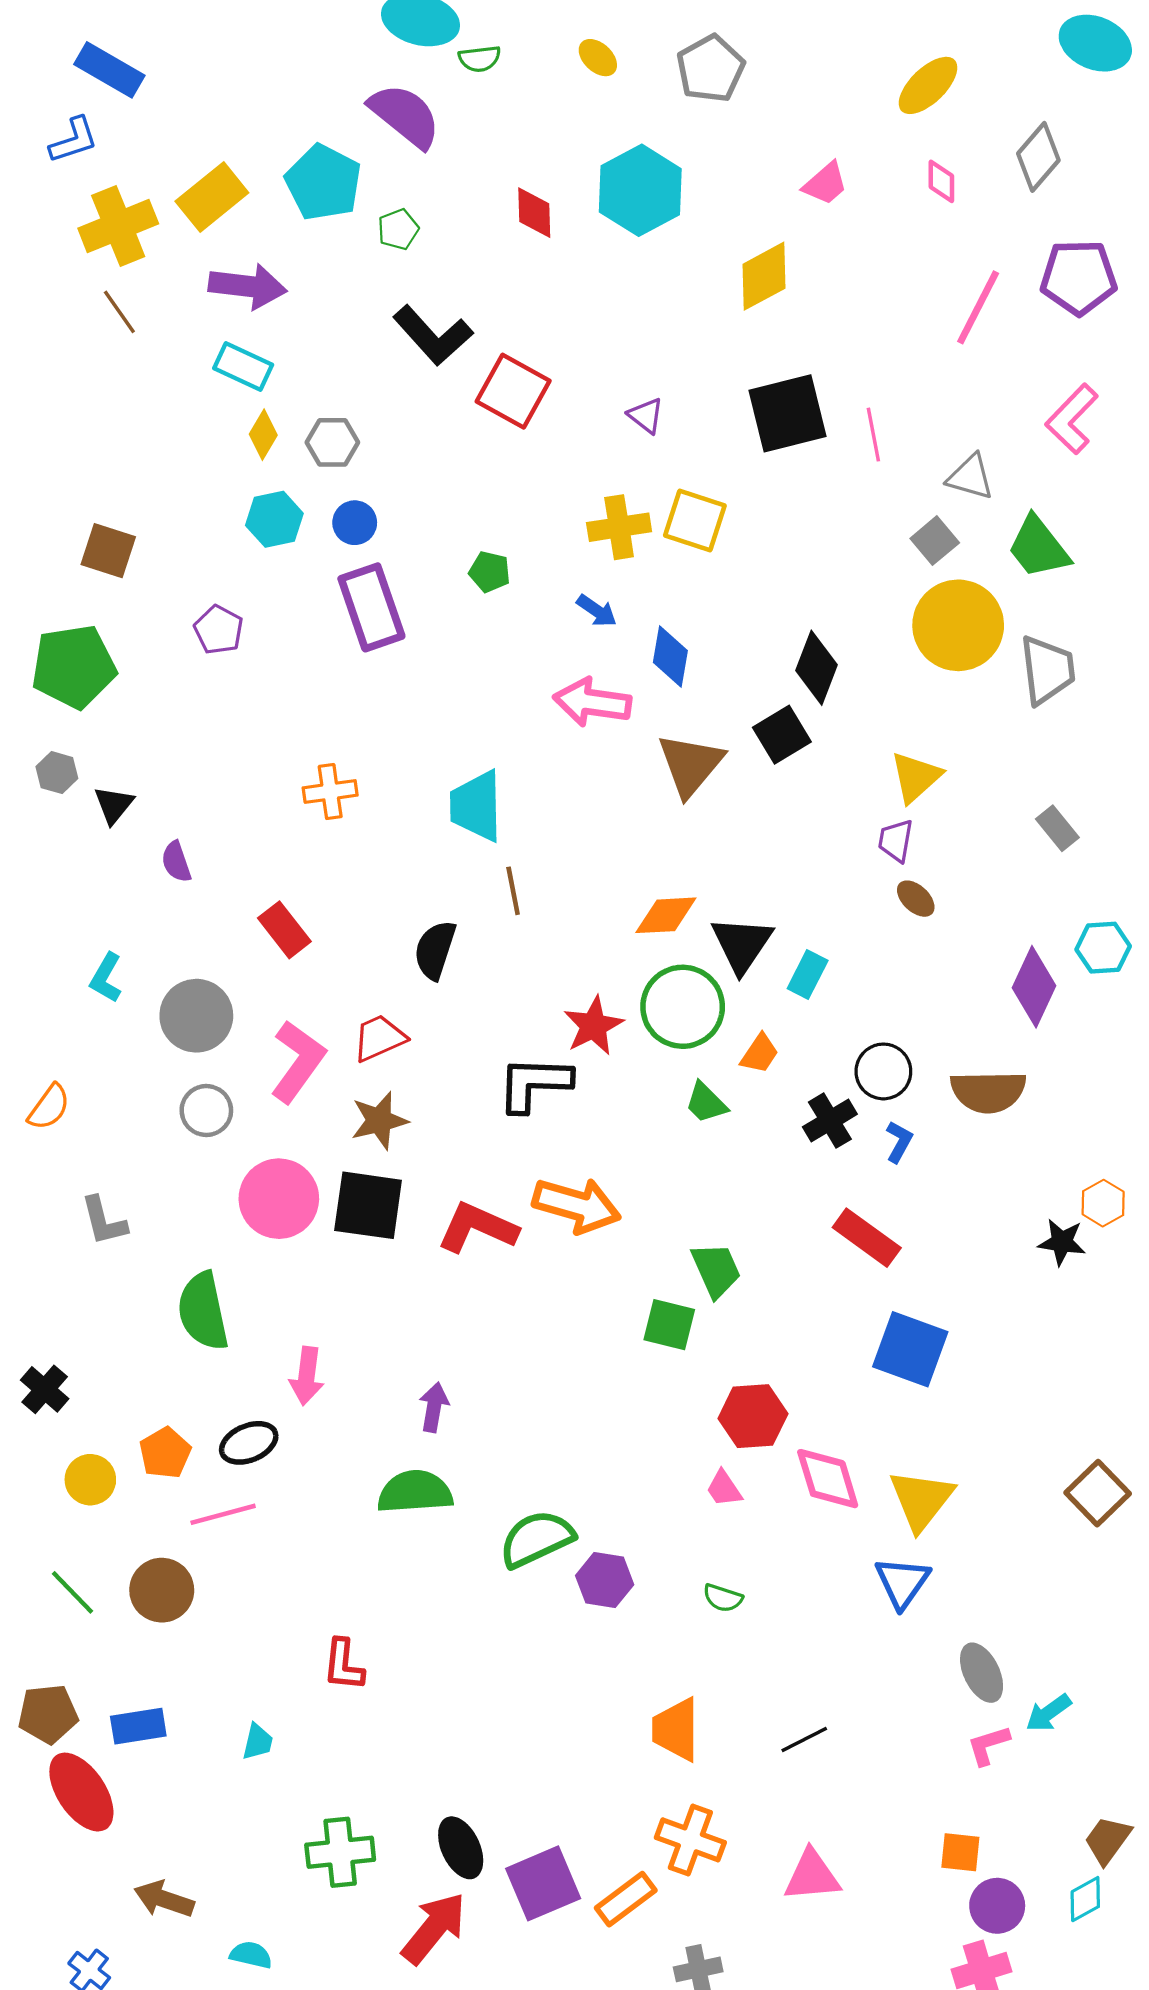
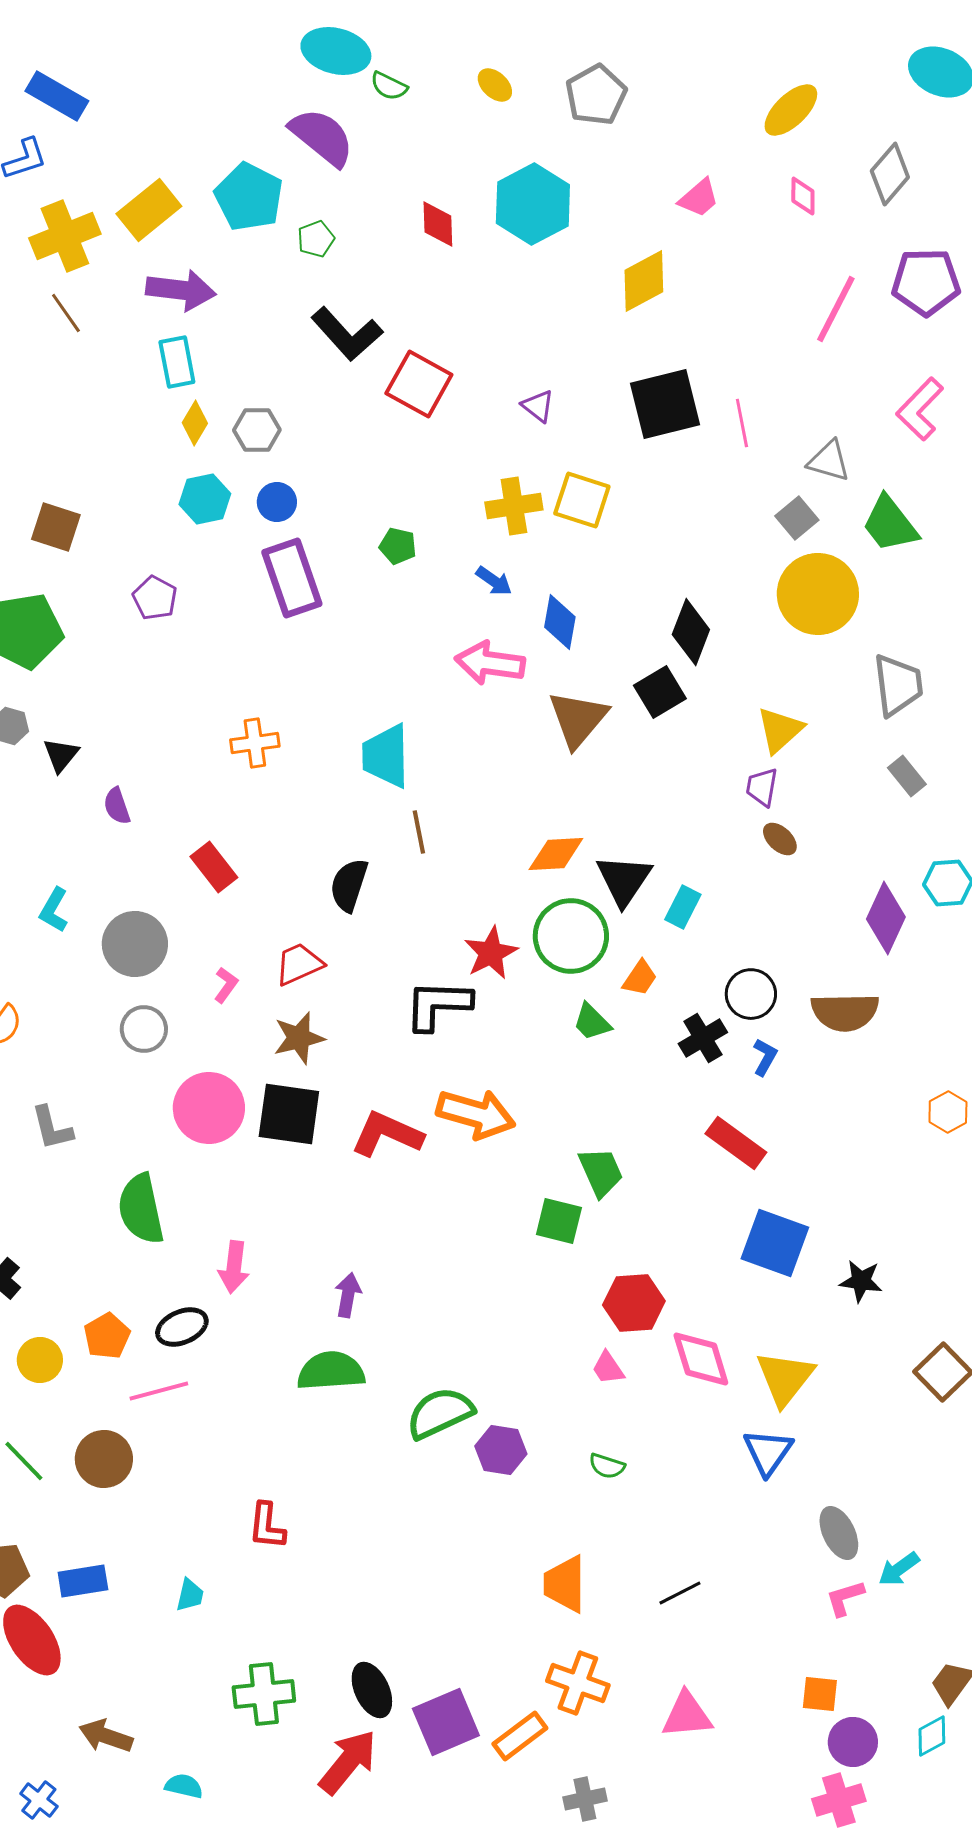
green semicircle: (480, 59) -> (389, 86), turned 33
cyan rectangle: (243, 367) -> (177, 362), turned 54
gray trapezoid: (1047, 670) -> (898, 685), moved
pink L-shape: (298, 1061) -> (226, 985), size x0.5
black star: (1062, 1242) -> (861, 1281), moved

